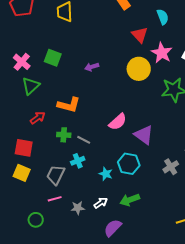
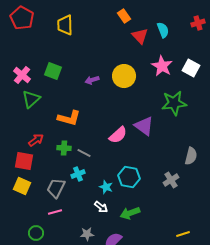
red triangle: (140, 35) -> (140, 36), moved
yellow circle: (139, 69) -> (124, 76), moved
red arrow: (38, 118) -> (36, 140), moved
purple triangle: (144, 135) -> (144, 126), moved
white arrow: (101, 203) -> (101, 207), moved, turned 72
gray star: (78, 208) -> (87, 234), moved

